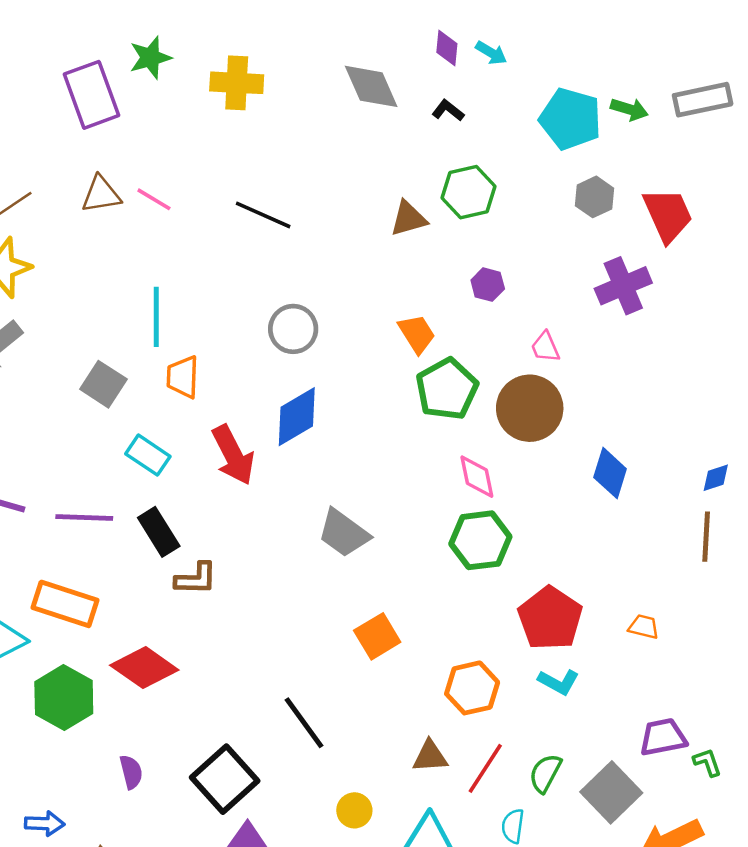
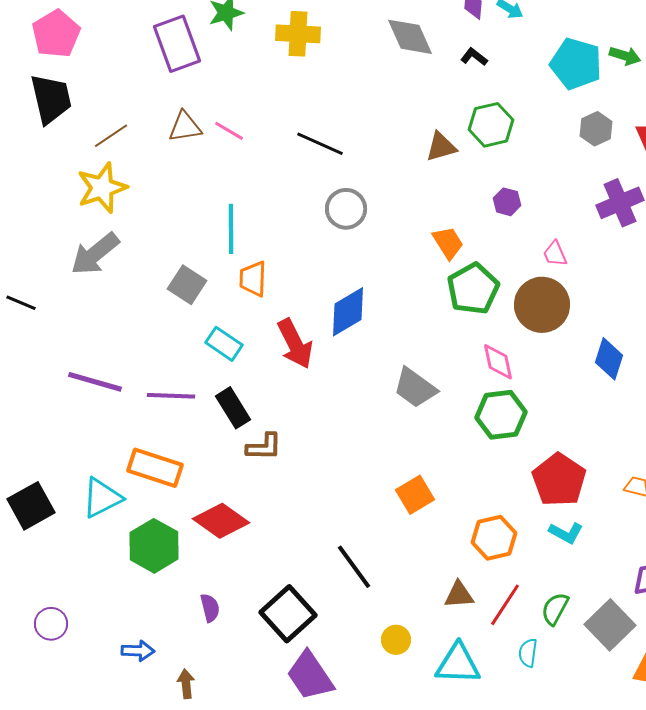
gray circle: (293, 329) -> (346, 209), moved
gray trapezoid: (344, 533) -> (415, 388), moved

